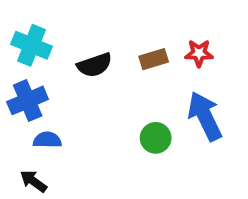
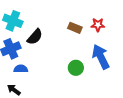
brown rectangle: (154, 59) -> (75, 28), turned 40
black semicircle: (95, 65) -> (35, 37), moved, turned -30

